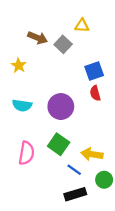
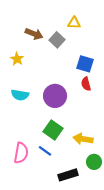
blue square: (94, 71) -> (85, 64), turned 36
pink semicircle: (26, 153) -> (21, 153), moved
blue line: (74, 170) -> (45, 151), moved

